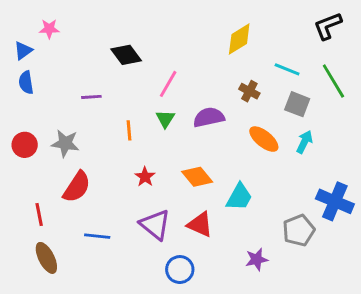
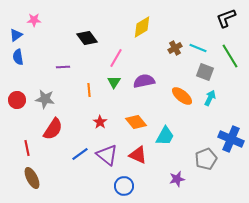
yellow diamond: (239, 39) -> (142, 27), moved
brown cross: (249, 91) -> (175, 48), moved, turned 32
blue line: (97, 236) -> (80, 154), moved, turned -42

